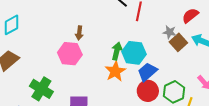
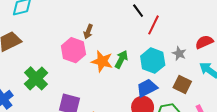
brown square: (178, 42) -> (182, 85), moved, turned -36
cyan hexagon: (134, 53) -> (153, 61), moved
orange star: (115, 71) -> (102, 61), moved, turned 30

